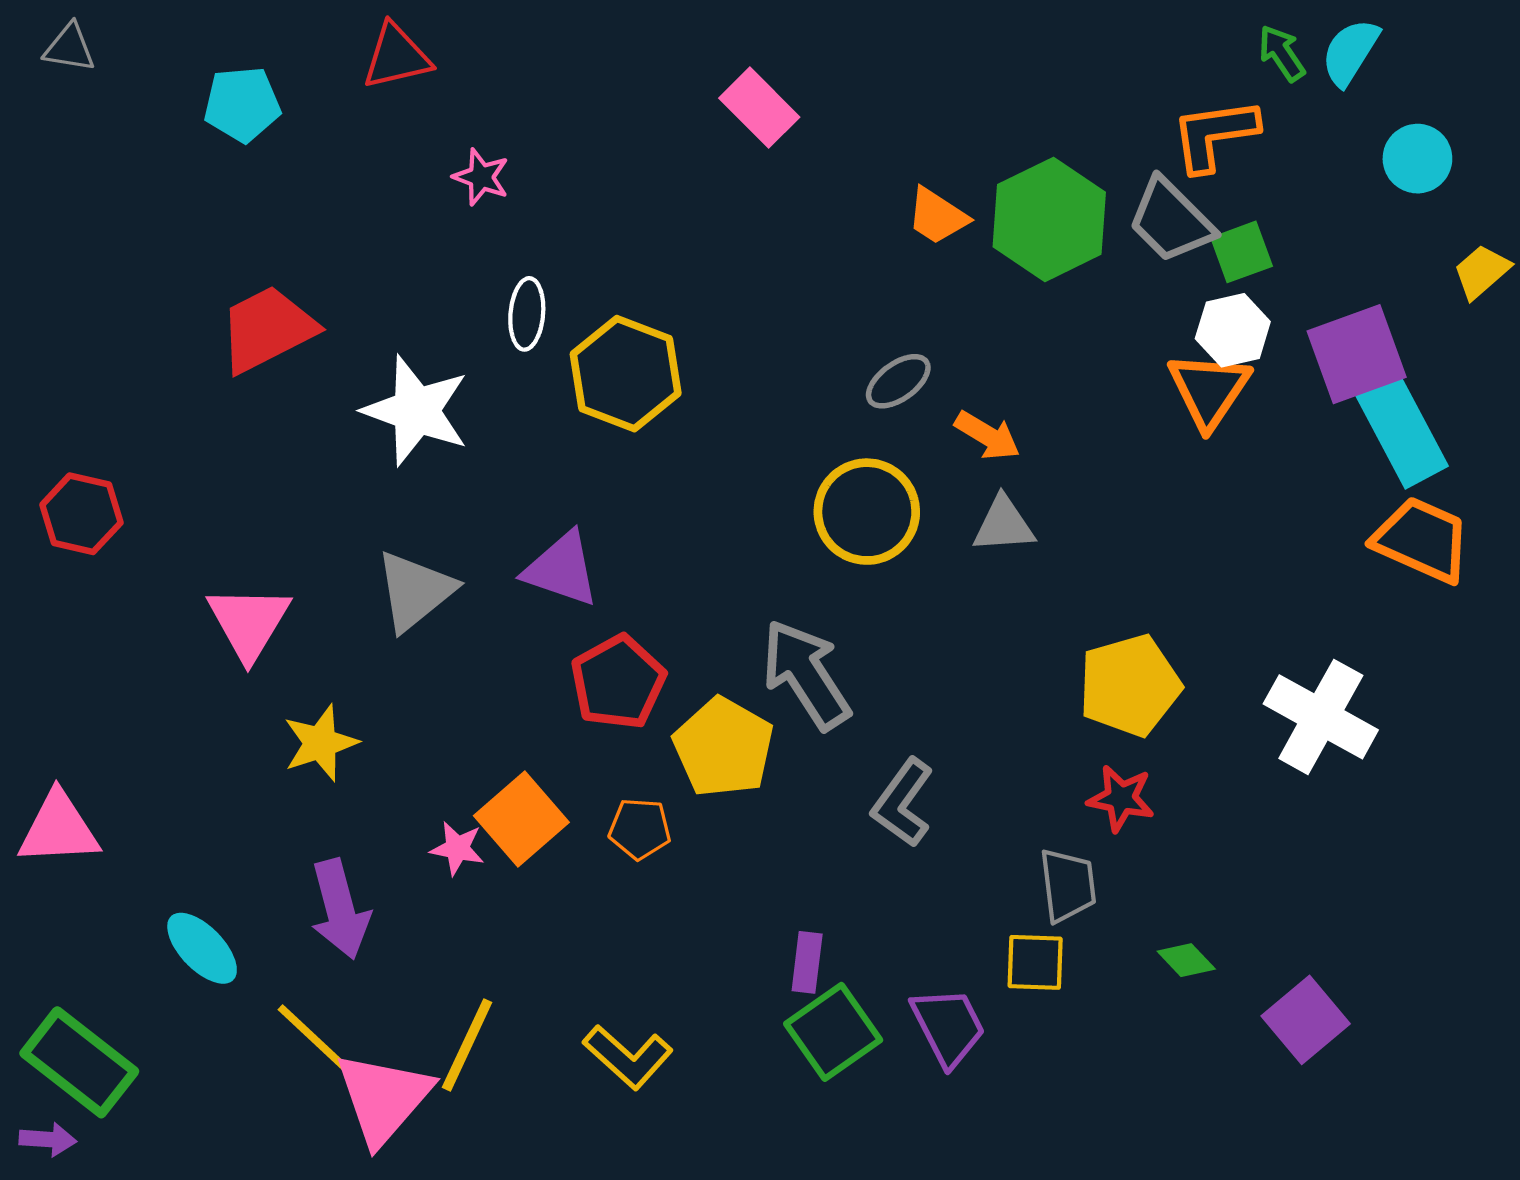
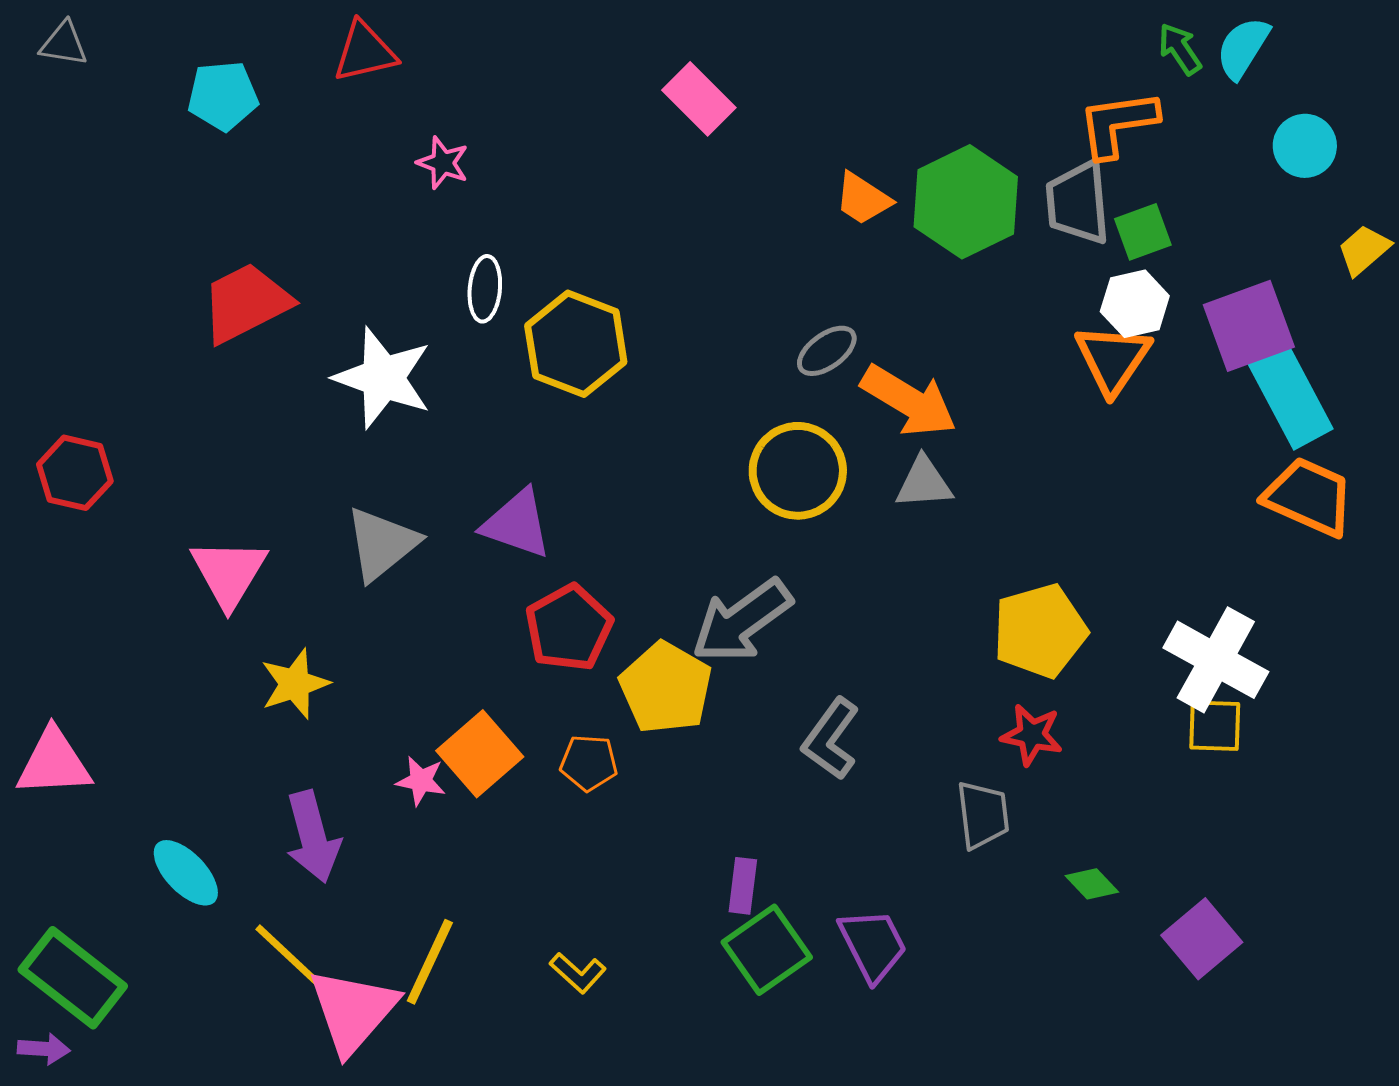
gray trapezoid: (1171, 220) -> (1078, 203), turned 40
orange arrow: (987, 436) -> (909, 401), size x1.6
gray arrow: (806, 675) -> (742, 621), turned -93
yellow square: (1035, 962) -> (1215, 726), moved
yellow L-shape: (628, 1057) -> (578, 973), size x0.7

